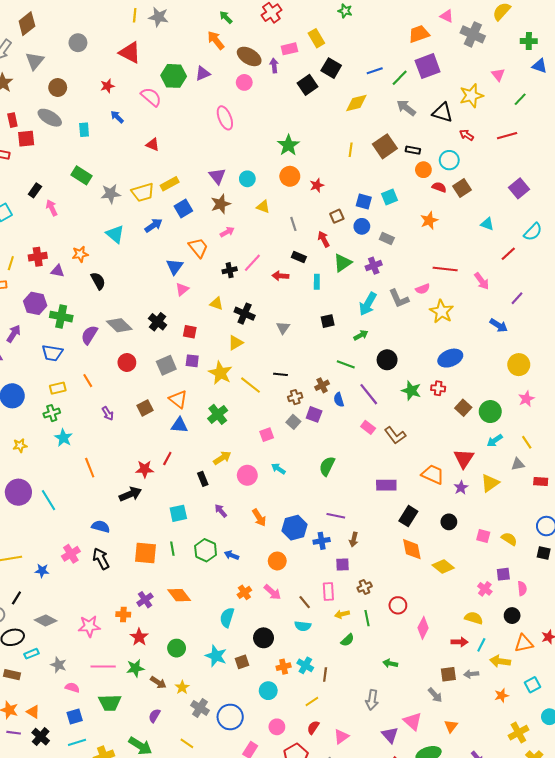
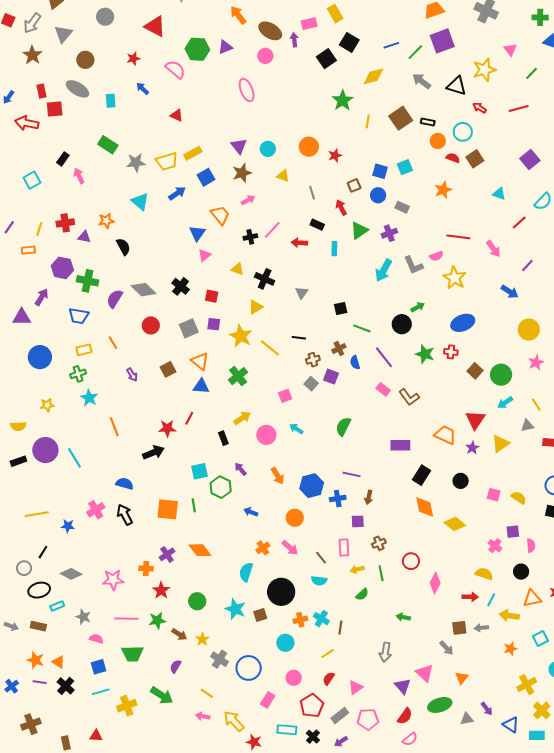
green star: (288, 145) -> (343, 100), moved
black square: (328, 321) -> (341, 308), moved
green arrow: (361, 335) -> (418, 307), moved
green hexagon: (206, 550) -> (221, 487), moved
black circle: (264, 638) -> (281, 592), size x1.4

